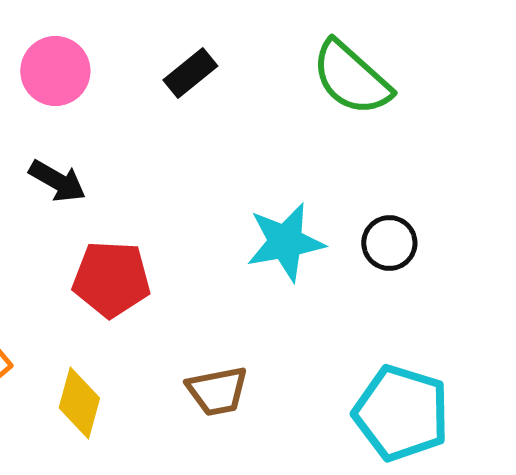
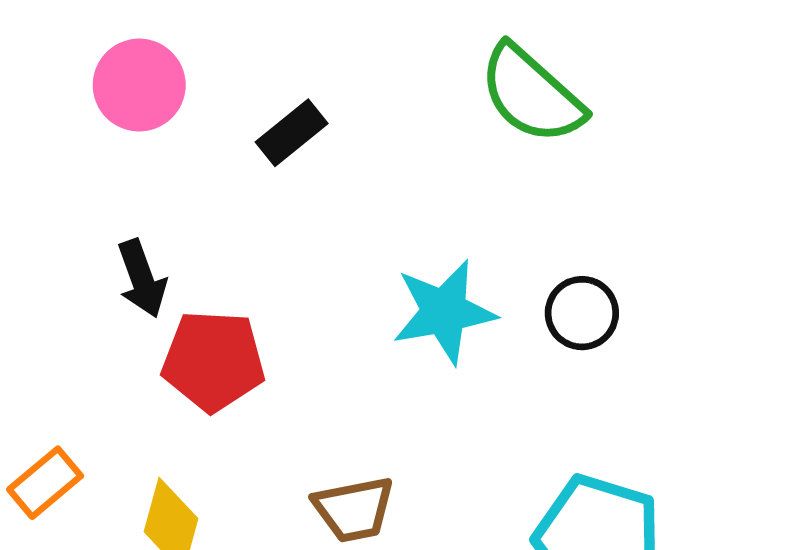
black rectangle: (190, 73) -> (292, 133), moved
black arrow: (57, 181) -> (142, 279), moved, turned 40

